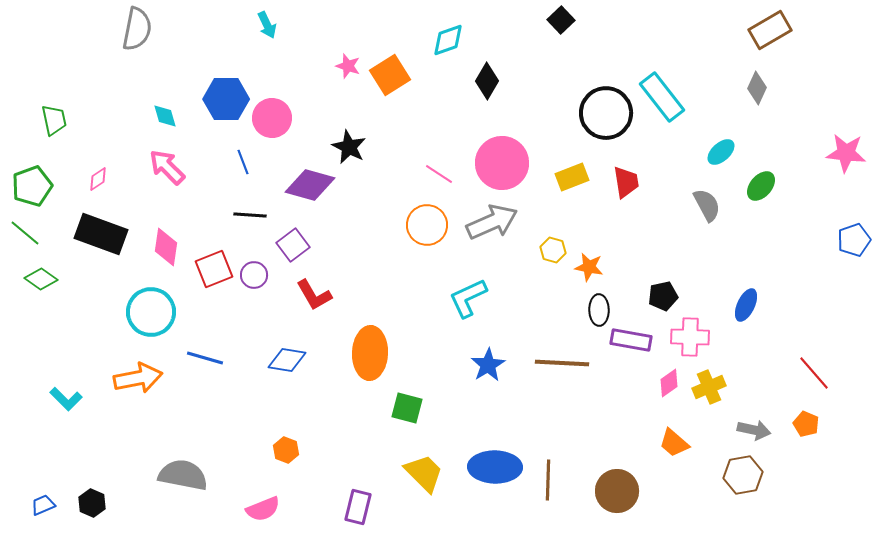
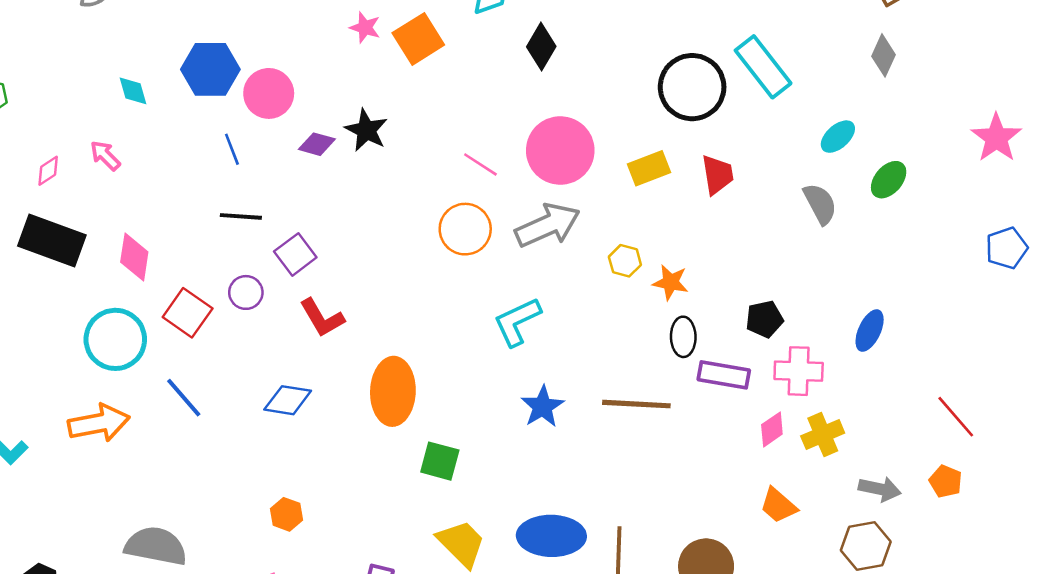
pink star: (846, 153) -> (996, 138), turned 30
pink arrow: (167, 167) -> (105, 156), moved, size x0.7
purple diamond: (310, 185) -> (317, 144), moved, size x0.6
red square: (214, 269) -> (188, 313), moved, turned -33
blue line: (205, 358) -> (184, 398), turned 33

